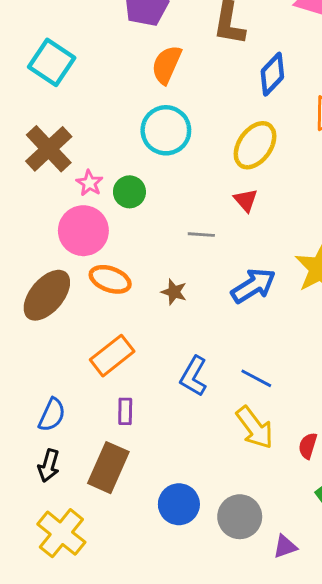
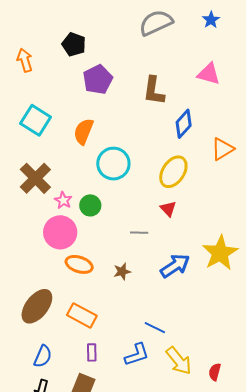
orange semicircle: (167, 65) -> (84, 131), moved
brown star: (174, 292) -> (122, 272), turned -30
brown ellipse: (47, 295) -> (37, 306), moved
orange rectangle: (112, 356) -> (82, 315), turned 68
blue L-shape: (194, 376) -> (137, 355), moved, turned -136
blue line: (256, 378) -> (155, 328), moved

